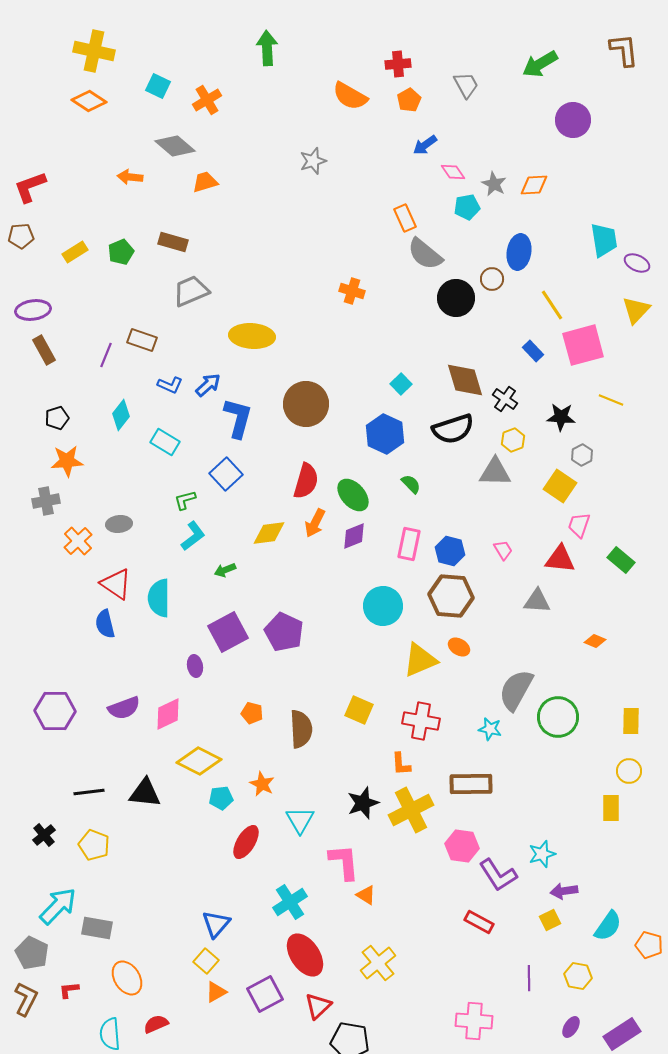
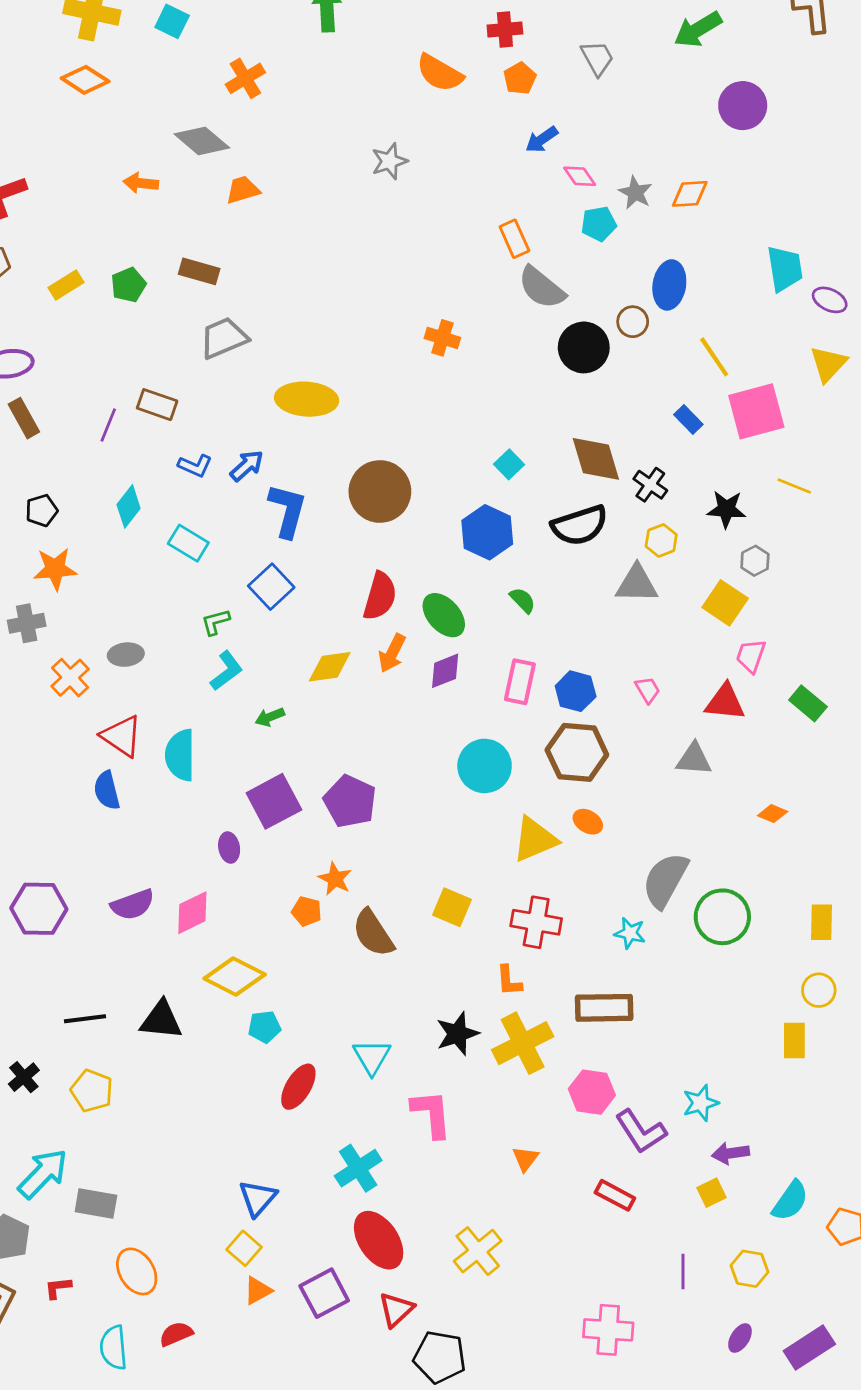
cyan square: (158, 86) -> (172, 21), moved
brown semicircle: (301, 729) -> (373, 933), turned 150
orange star: (262, 784) -> (335, 879), moved
orange triangle: (366, 895) -> (525, 1159), moved, turned 35

